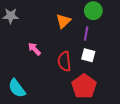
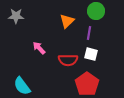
red semicircle: (64, 61) -> (68, 60), turned -84

